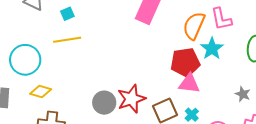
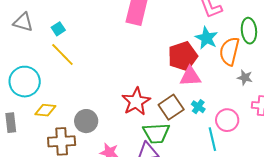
orange semicircle: (194, 26) -> (229, 51), moved
yellow line: (67, 40) -> (62, 54), turned 64
gray circle: (104, 103) -> (86, 121), moved

